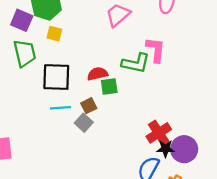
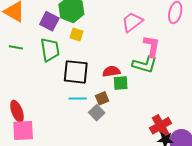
pink L-shape: (156, 50) -> (152, 46), moved

